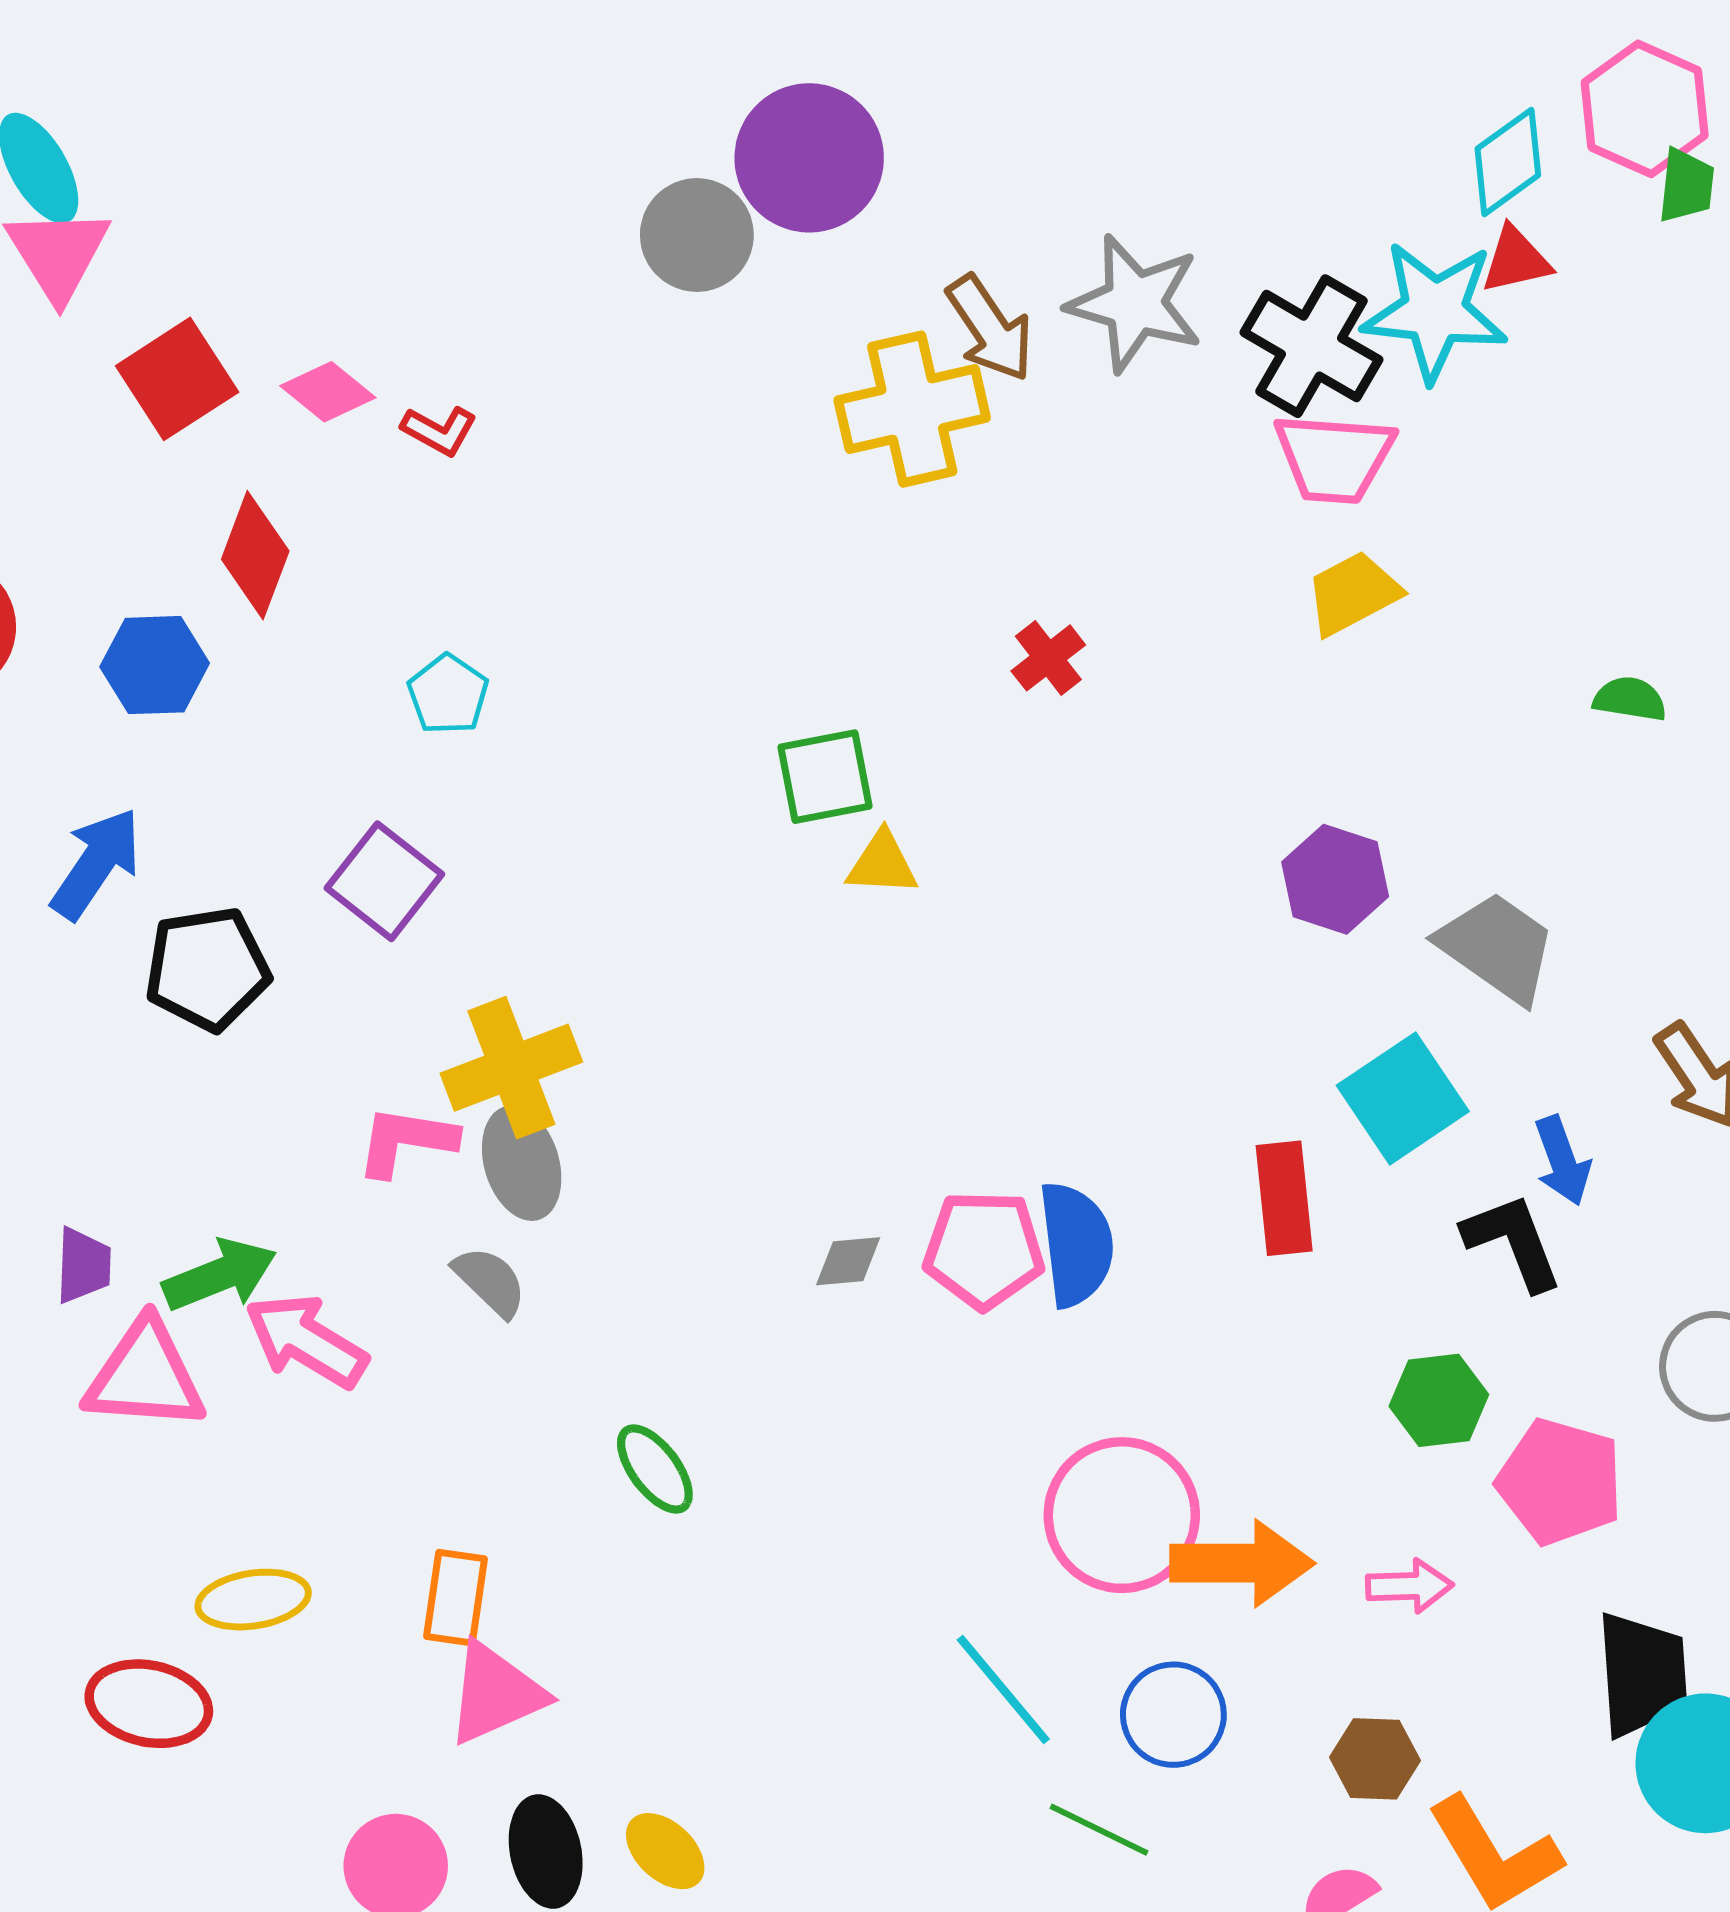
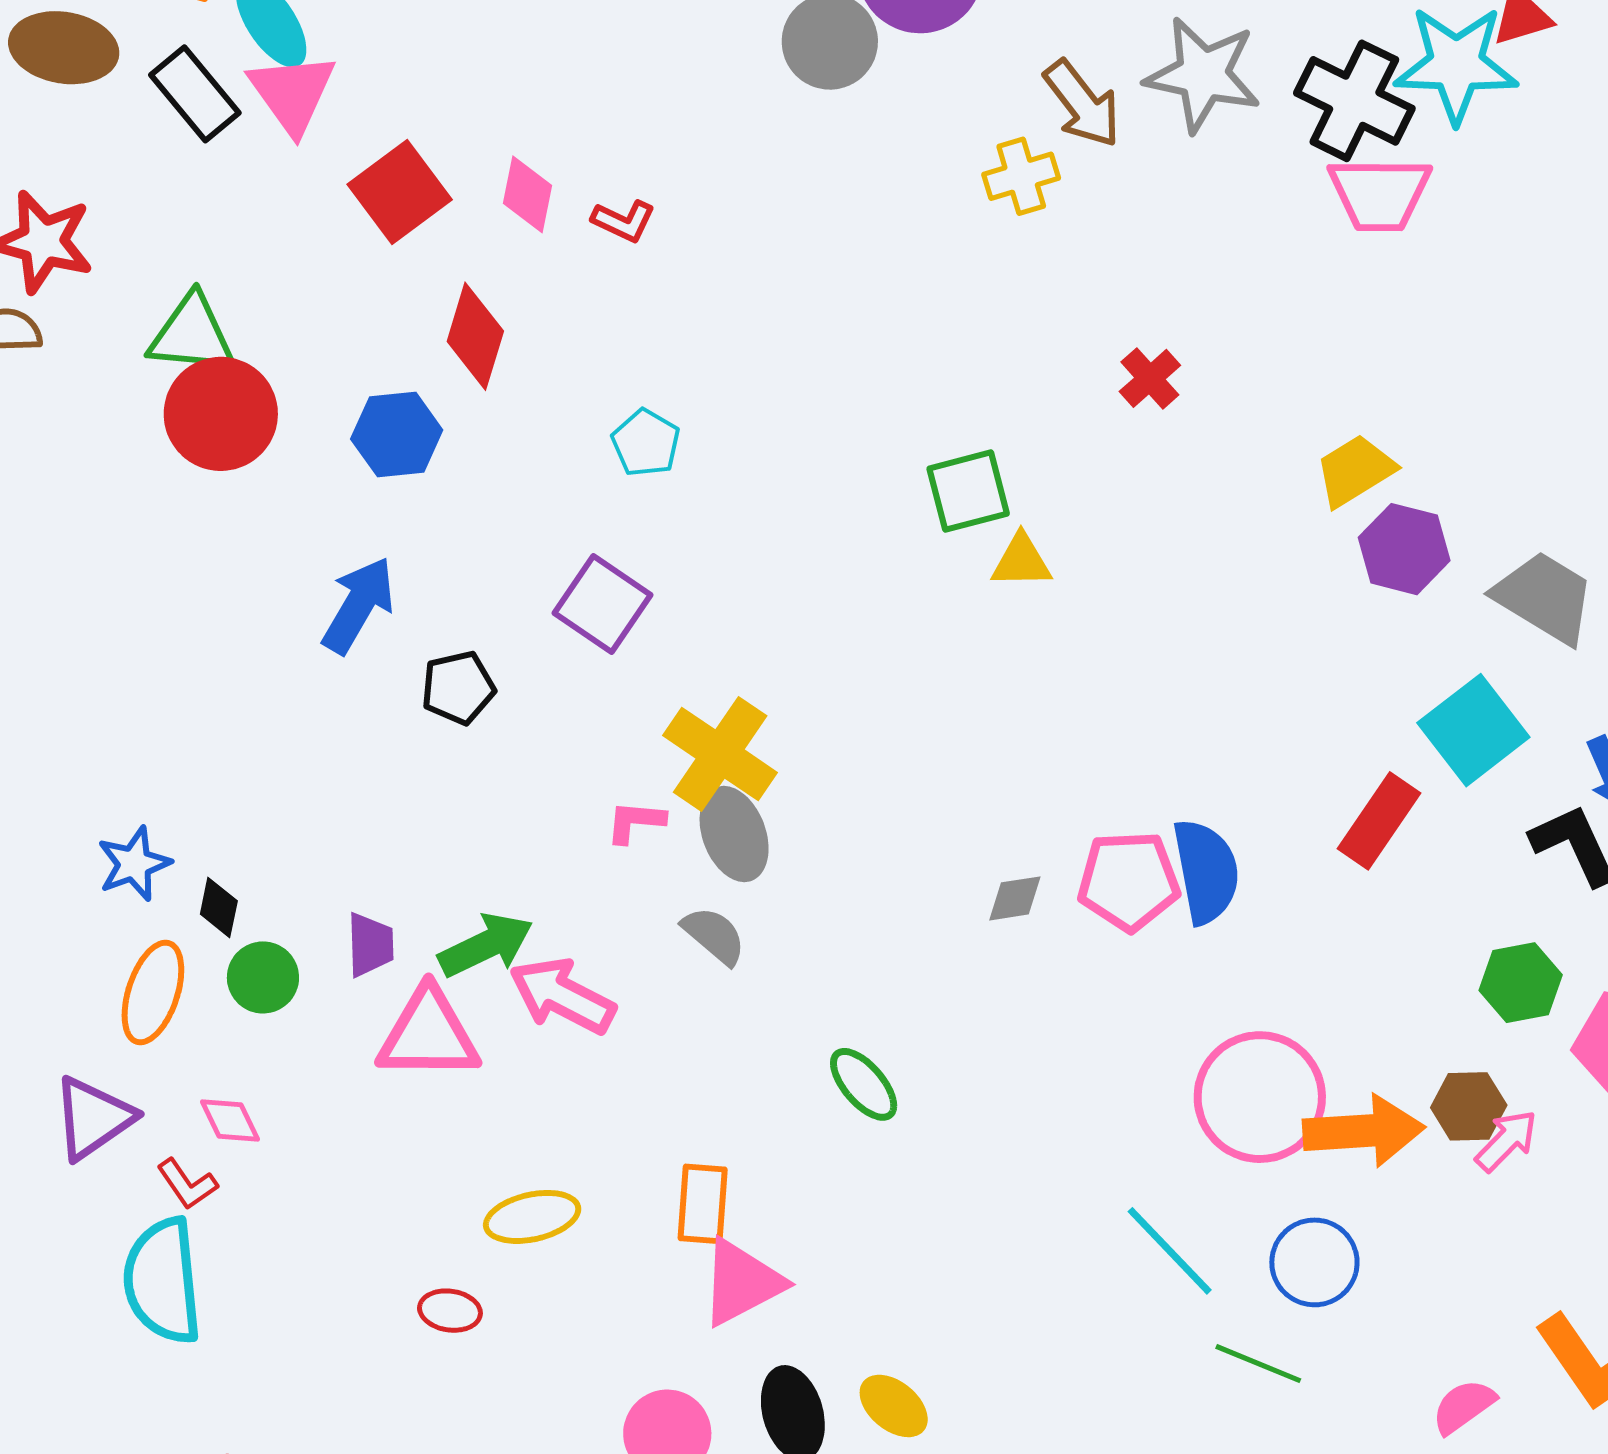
pink diamond: (328, 392) -> (528, 194), turned 66
yellow cross: (912, 409) -> (1021, 176), size x0.6
yellow trapezoid: (1353, 593) -> (1355, 471), moved
black pentagon: (207, 969) -> (458, 688), size x0.7
yellow cross: (511, 1068) -> (720, 754), turned -31
pink L-shape: (406, 1141) -> (635, 822), size x0.7
red rectangle: (1284, 1198) -> (1379, 821), turned 44
pink arrow: (1409, 1586) -> (1506, 1141), turned -40
red ellipse: (149, 1704) -> (450, 1311), size x0.6
brown hexagon: (1375, 1759) -> (1469, 1106), moved

